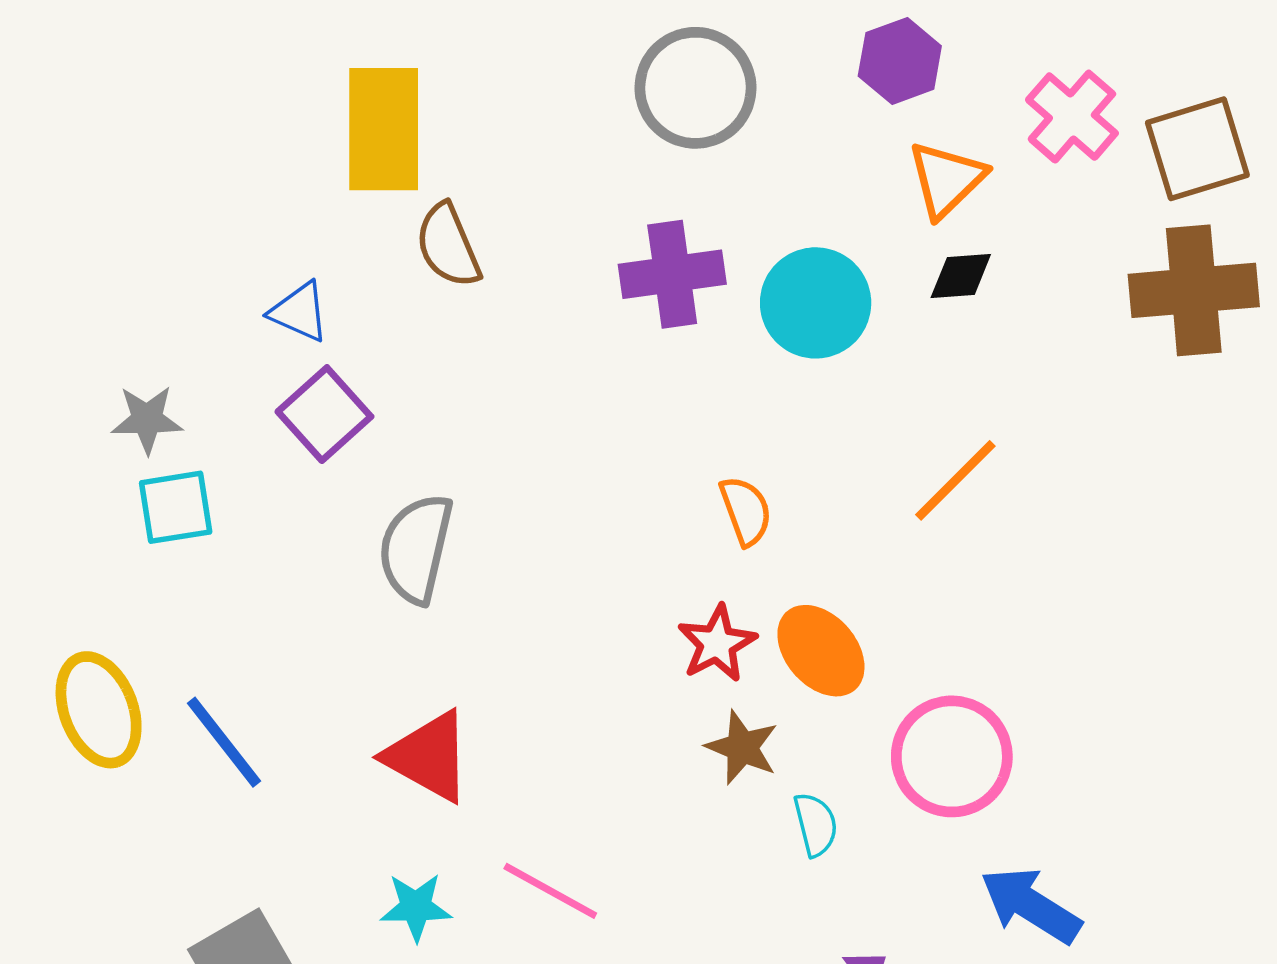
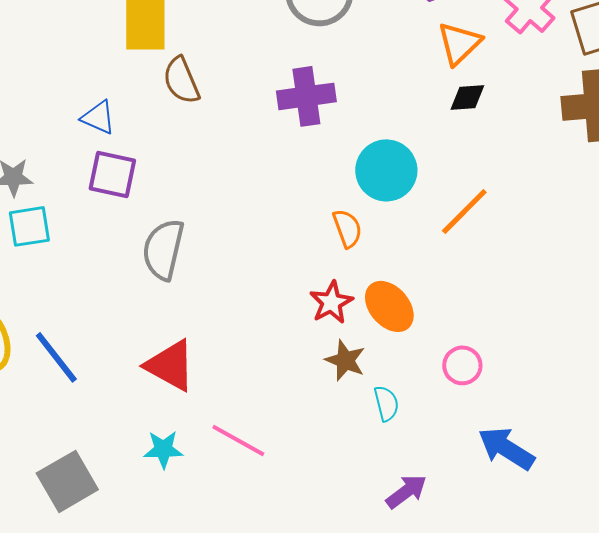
cyan circle: (816, 303) -> (386, 170), moved
purple square: (324, 414) -> (112, 174), turned -36
pink circle: (952, 756) -> (462, 365), size x0.6

